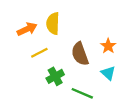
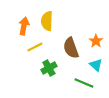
orange arrow: (27, 29) -> (24, 26), turned -54
green line: (82, 93) -> (84, 83), moved

